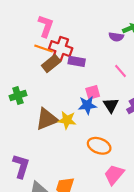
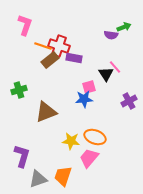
pink L-shape: (46, 26) -> (25, 25), moved
black triangle: (111, 105) -> (106, 74), moved
yellow star: (67, 120) -> (71, 141), moved
pink trapezoid: (114, 175) -> (89, 158), moved

